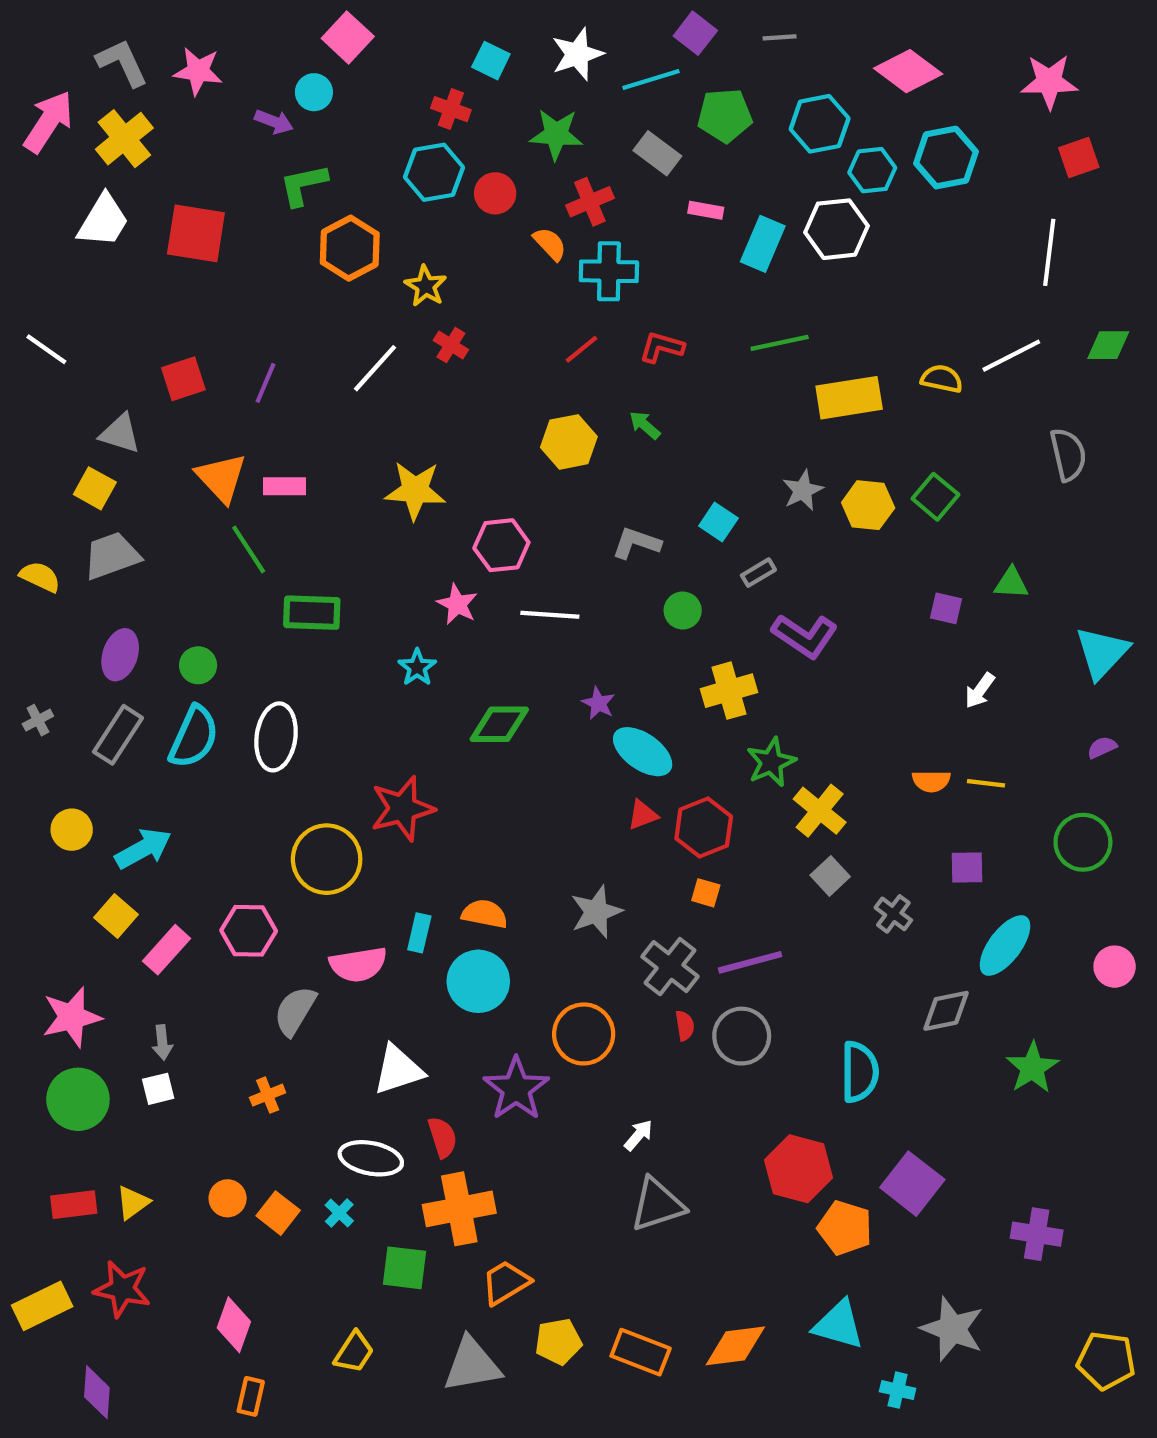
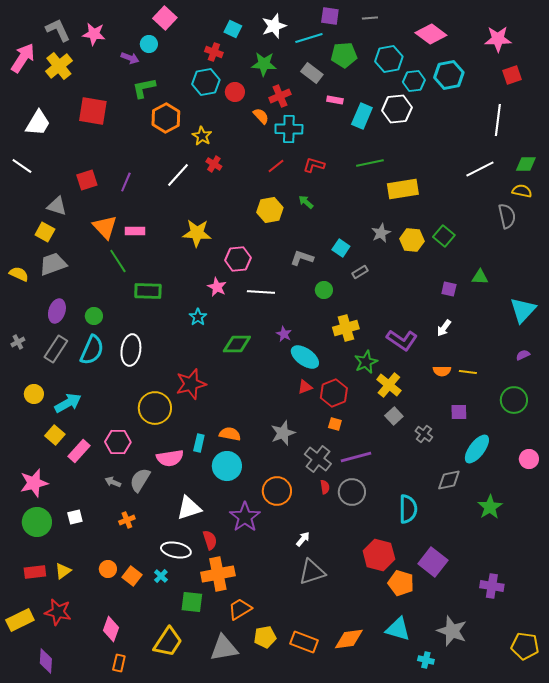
purple square: (695, 33) -> (330, 16), turned -30
white trapezoid: (103, 221) -> (38, 123), moved
yellow semicircle: (942, 379) -> (522, 191), moved
purple L-shape: (805, 636) -> (402, 340), moved
white arrow: (980, 691) -> (444, 328), moved
gray arrow: (162, 1042) -> (113, 482), moved, turned 119
yellow trapezoid: (354, 1352) -> (168, 642), size x1.5

